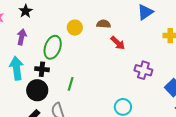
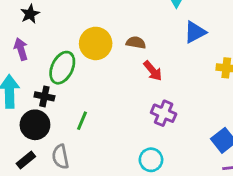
yellow circle: (75, 28) -> (96, 43), size x1.5
purple arrow: (22, 37) -> (21, 49), turned -35
purple cross: (143, 70) -> (164, 113), moved

